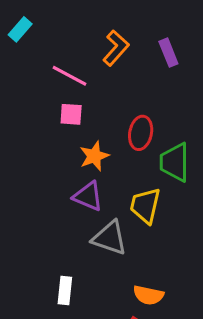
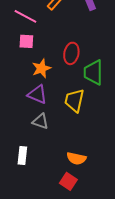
gray triangle: (110, 238) -> (40, 121), moved, size x0.7

